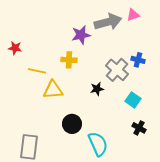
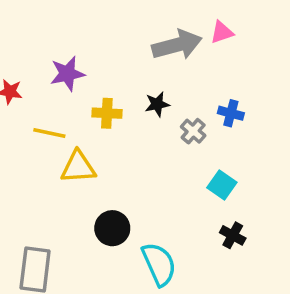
purple star: (81, 35) -> (67, 74), moved
gray cross: (117, 70) -> (193, 131), size x0.6
black star: (97, 89) -> (157, 104), moved

